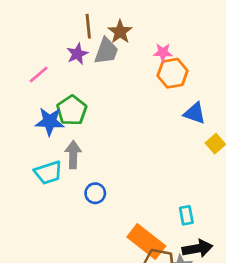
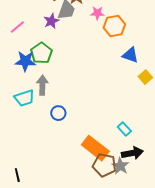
pink star: (163, 52) -> (97, 13), moved
purple star: (77, 54) -> (51, 21), moved
cyan rectangle: (186, 215) -> (124, 129), turned -32

